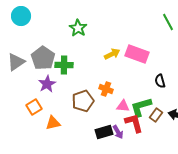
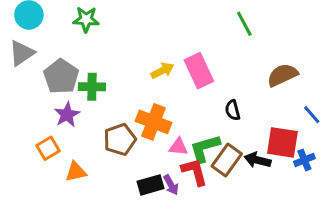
green star: (78, 28) -> (86, 19), moved, turned -30
pink rectangle: (137, 54) -> (199, 71), turned 45
gray triangle: (16, 62) -> (22, 53), moved
orange cross: (106, 89) -> (153, 122), size x1.6
brown rectangle: (156, 115) -> (227, 160), size x1.5

